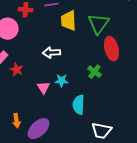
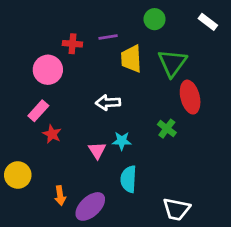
red star: (16, 70) -> (52, 134), moved
cyan semicircle: (78, 105) -> (129, 179), moved

